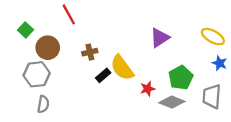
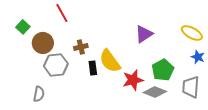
gray hexagon: (37, 74) -> (56, 65), moved
black rectangle: (103, 75) -> (93, 68), turned -56
red star: (147, 89) -> (133, 80), size x1.5

